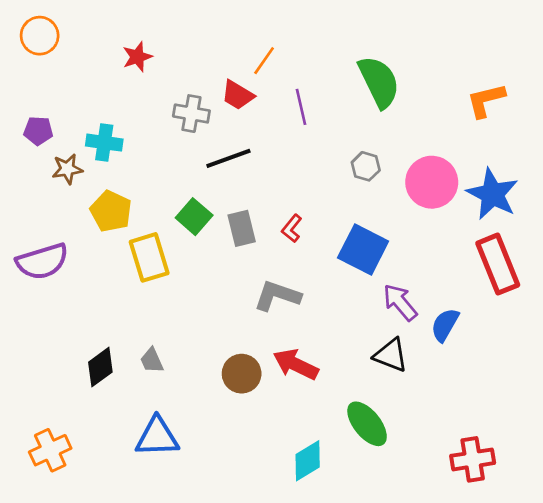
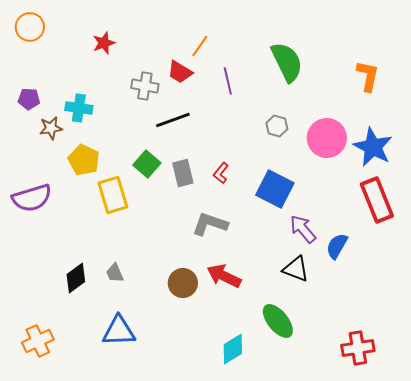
orange L-shape: (486, 100) -> (368, 76), turned 116

